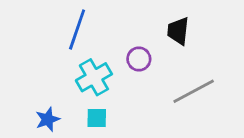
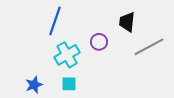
gray line: (194, 91) -> (149, 47), moved

